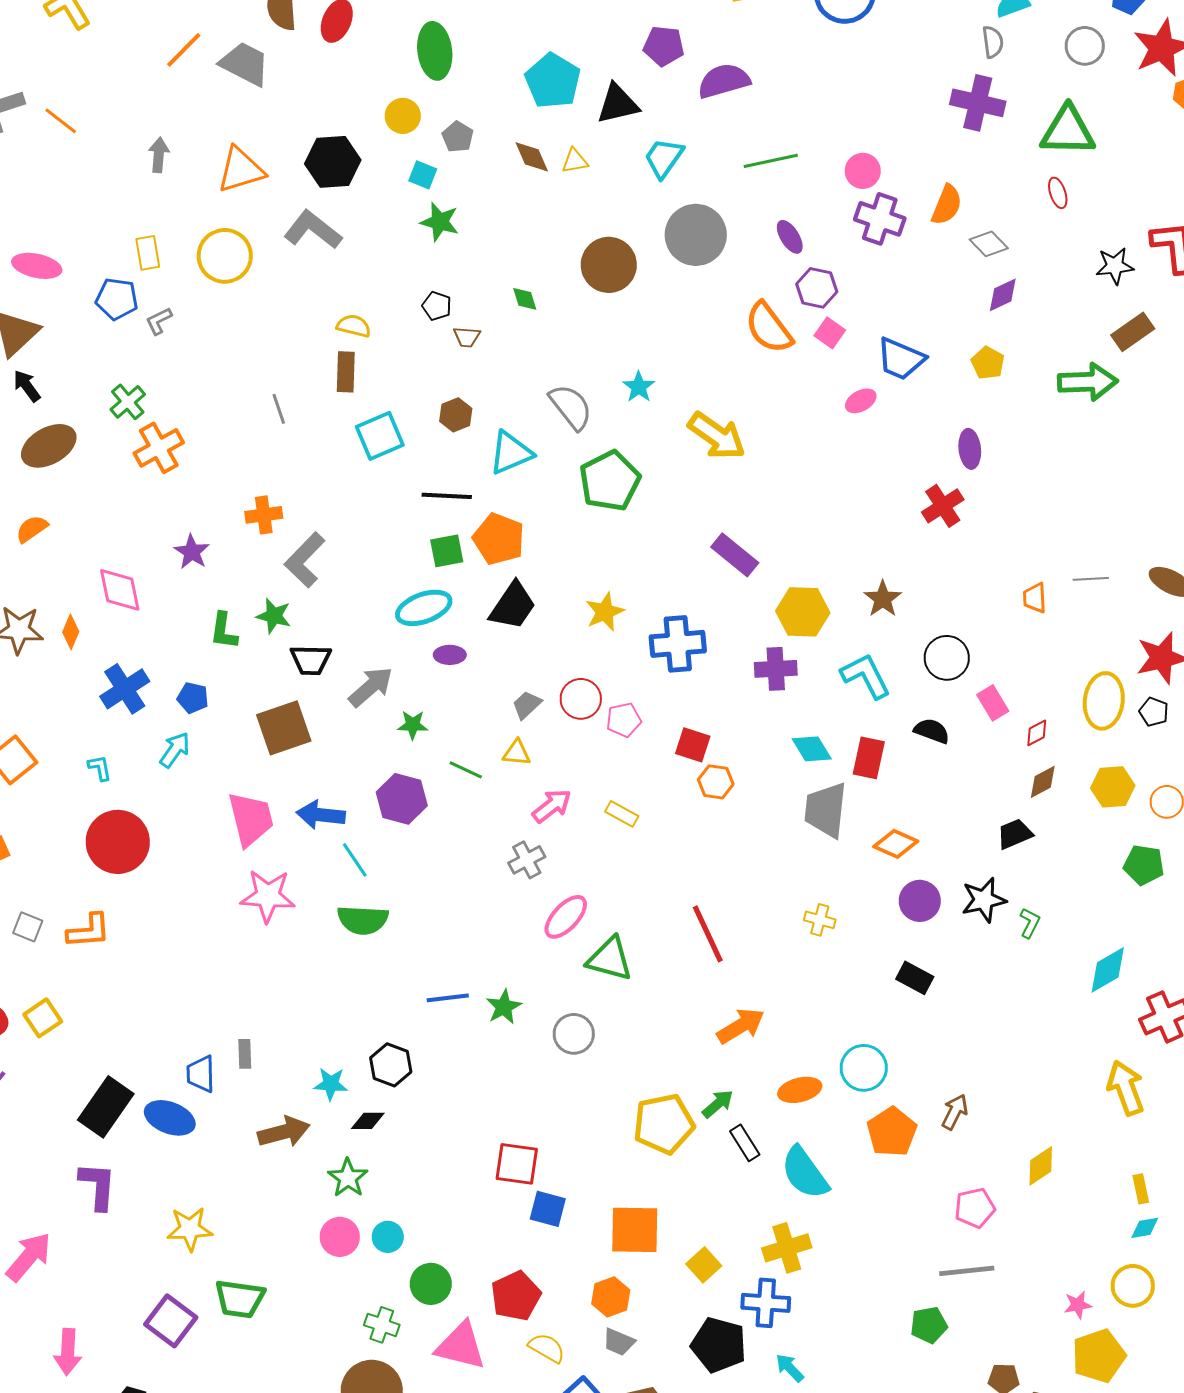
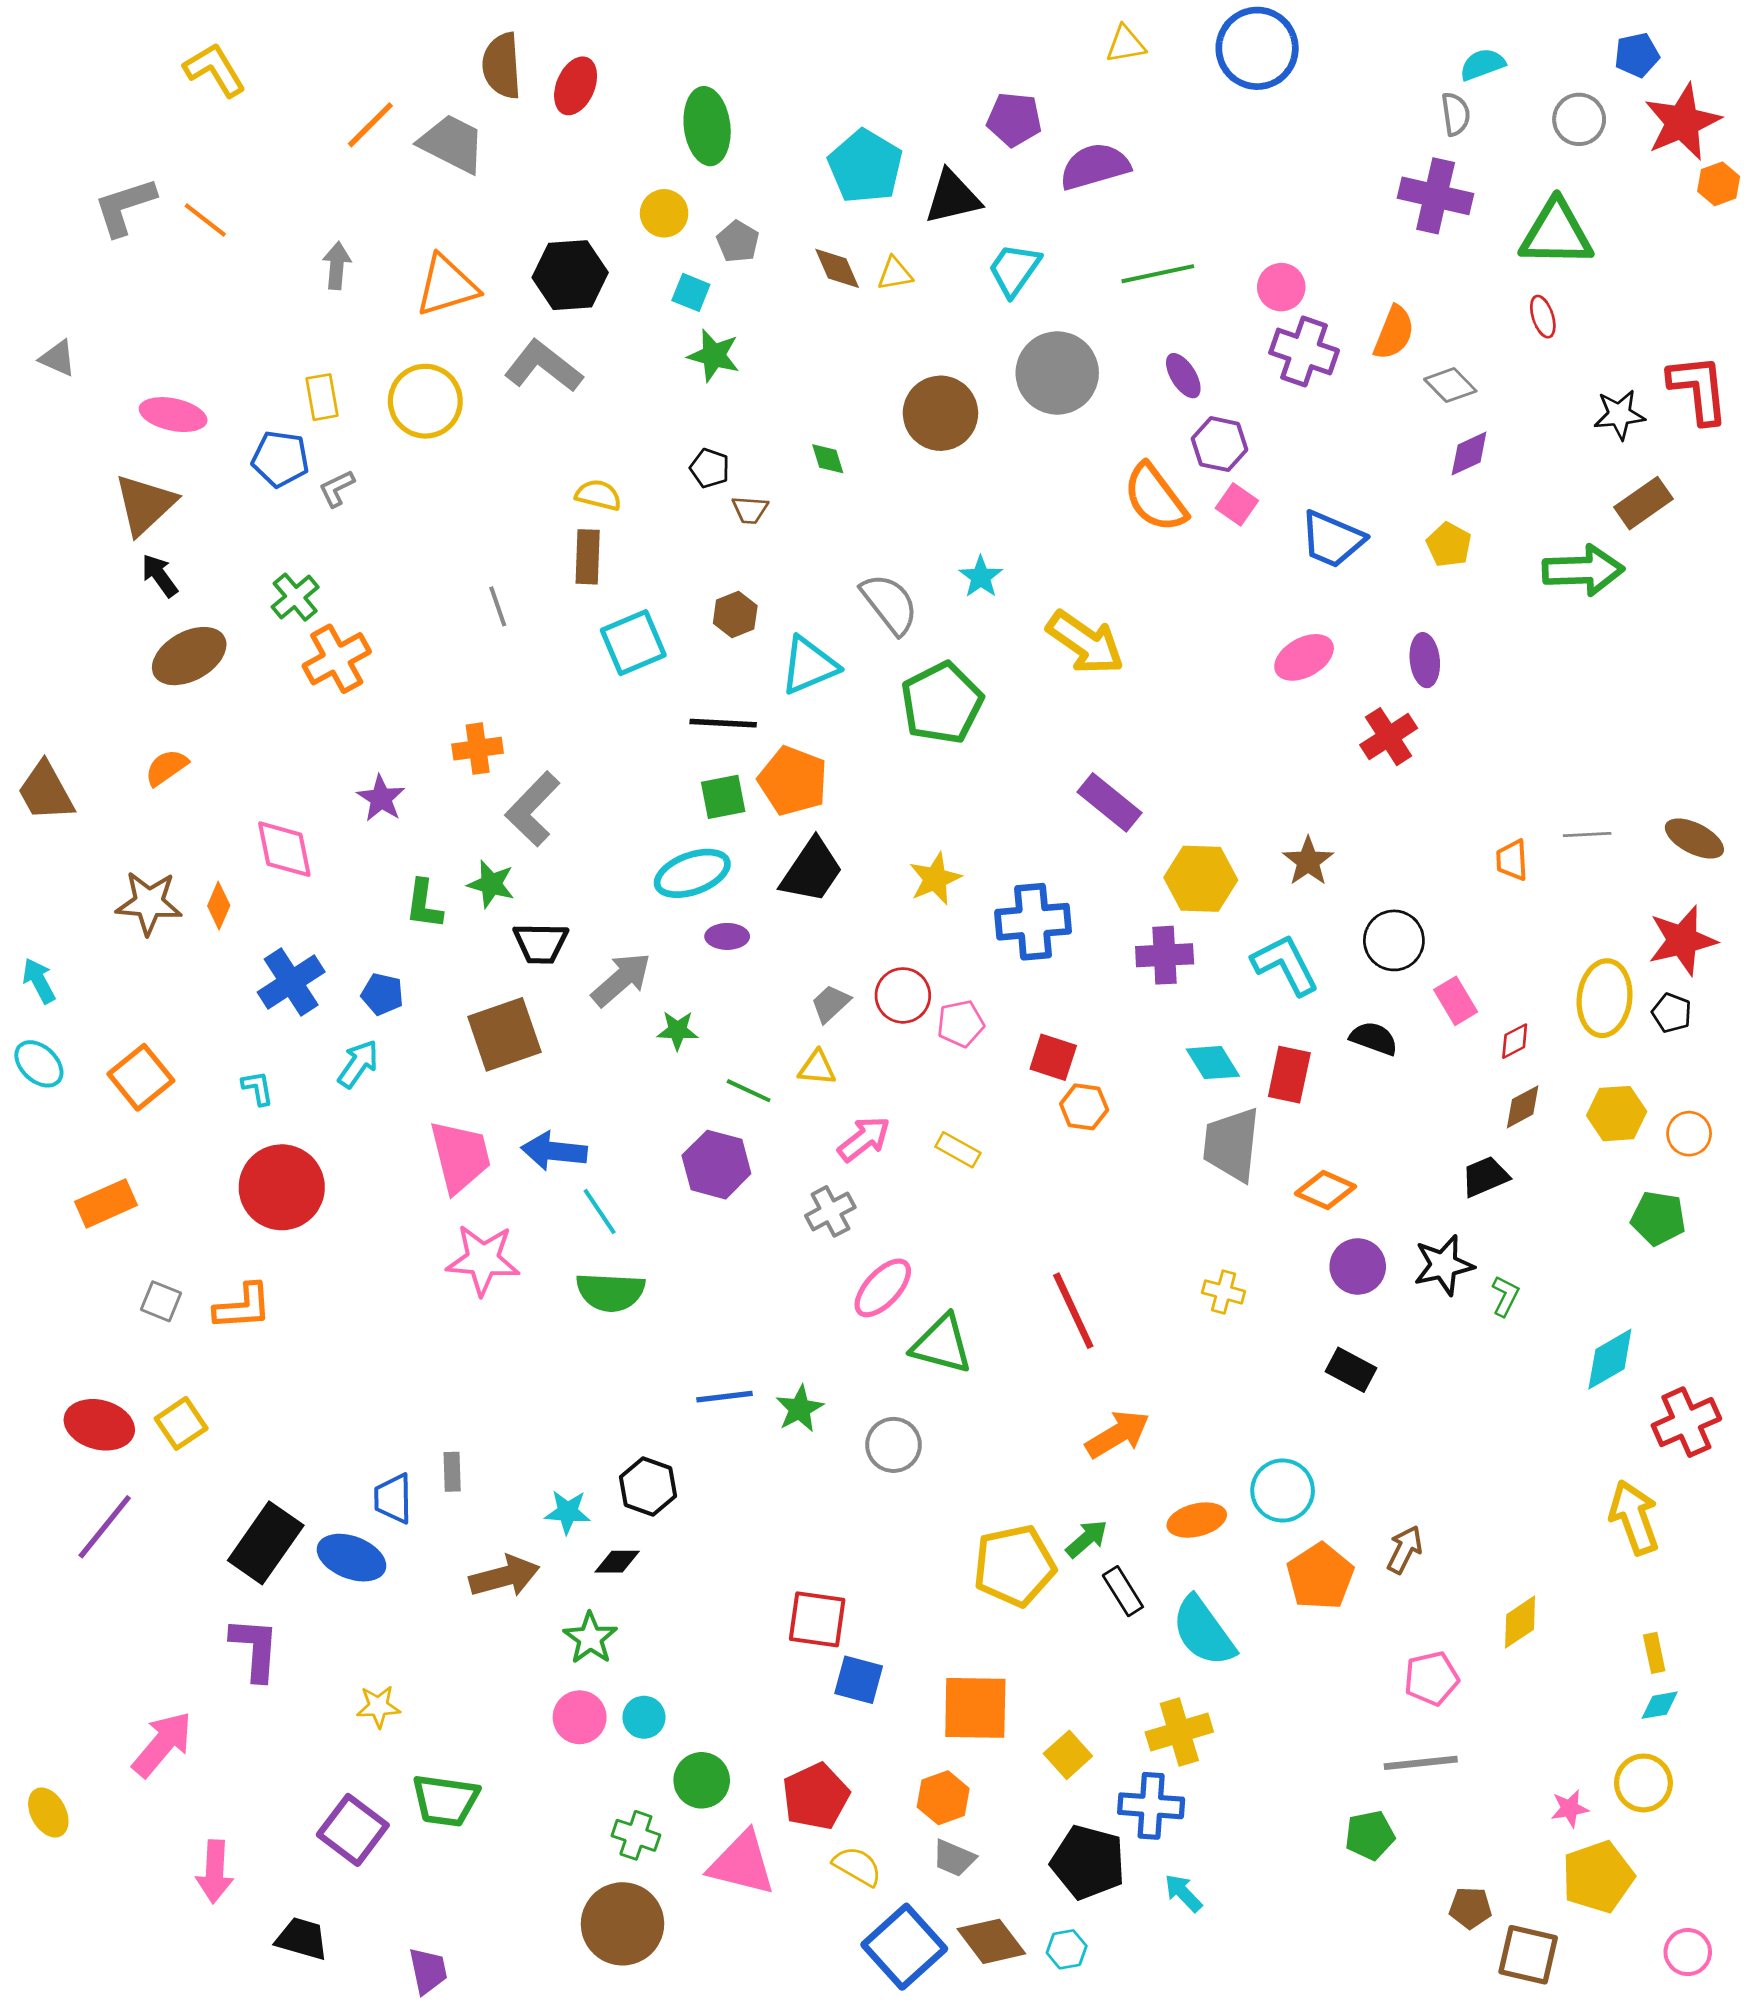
pink ellipse: (861, 401) -> (1304, 657), moved, size x1.4
purple hexagon: (402, 799) -> (716, 1165), moved
yellow star: (190, 1229) -> (378, 1707), size x0.7

